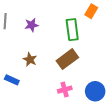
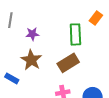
purple star: (32, 25) -> (32, 34), moved
brown star: (30, 59) -> (31, 60), size x1.5

